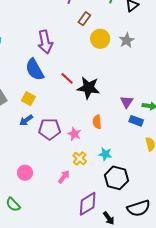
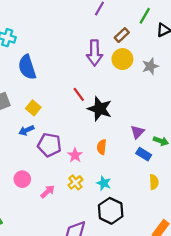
brown rectangle: (84, 19) -> (122, 35), moved
purple arrow: (45, 42) -> (94, 53), moved
blue semicircle: (35, 70) -> (27, 67), moved
pink circle: (25, 173) -> (22, 179), moved
pink arrow: (64, 177) -> (48, 192), moved

